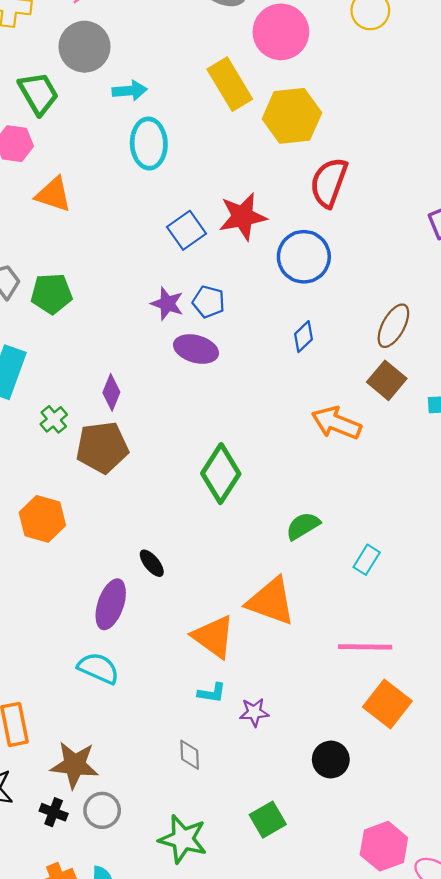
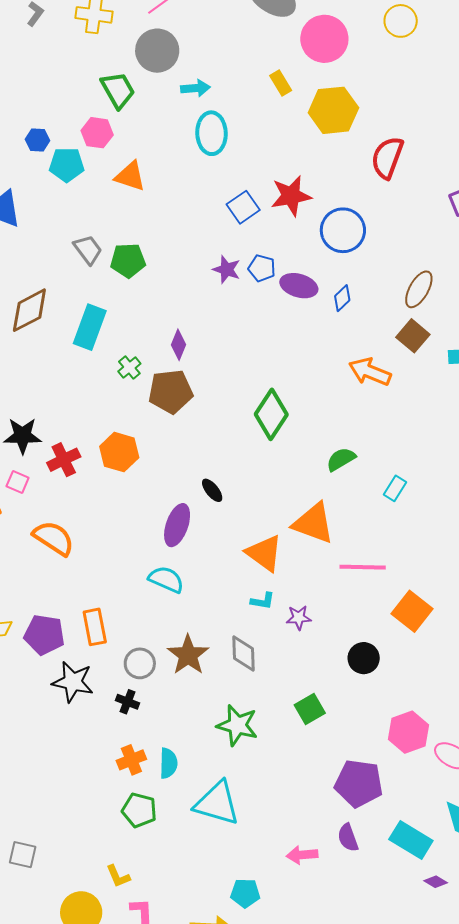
yellow rectangle: (230, 84) -> (281, 83), size x0.6
red semicircle: (329, 183) -> (387, 158), moved
purple ellipse: (196, 349) -> (299, 286), moved
pink line: (365, 647) -> (363, 567), moved
gray diamond: (190, 755) -> (243, 653), size x1.4
brown star: (75, 765) -> (188, 655), moved, turned 30
gray circle: (102, 810) -> (140, 663), moved

